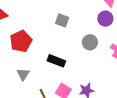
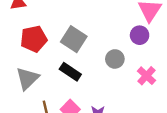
gray square: (62, 20) -> (74, 39), moved, size x1.5
gray triangle: (23, 74) -> (27, 78), size x1.5

